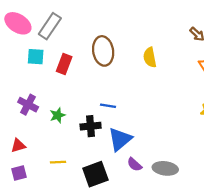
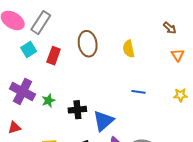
cyan square: (36, 57) -> (29, 50), turned -35
purple cross: (28, 105) -> (22, 91), size x1.4
blue line: (108, 106) -> (138, 92), moved

